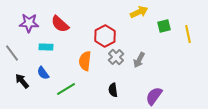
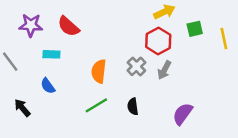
red hexagon: (105, 36) -> (158, 41), moved
black arrow: (22, 81) -> (22, 108), moved
green line: (66, 89) -> (96, 105), moved

